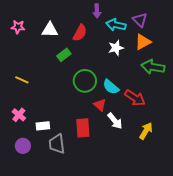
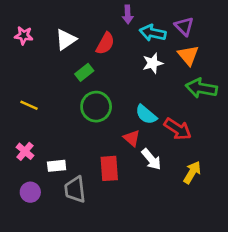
white triangle: (50, 30) -> (66, 39), turned -36
orange triangle: (143, 42) -> (188, 55), turned -42
green circle: (85, 81) -> (96, 107), moved

